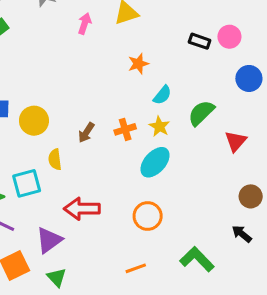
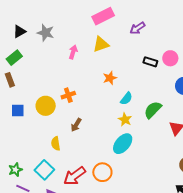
yellow circle: (34, 121) -> (46, 106), moved
orange cross: (125, 129) -> (68, 95), moved
cyan square: (27, 183) -> (44, 170), moved, turned -30
red arrow: (82, 209) -> (75, 176), turned -35
orange circle: (148, 216) -> (102, 172), moved

